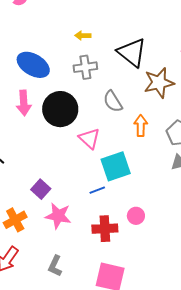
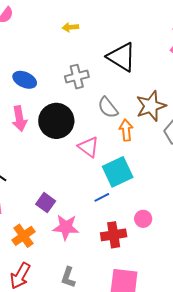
yellow arrow: (83, 36) -> (70, 27), moved
blue ellipse: (33, 65) -> (25, 80), size x0.7
brown star: (159, 83) -> (151, 106), moved
orange arrow: (141, 126) -> (126, 130), moved

